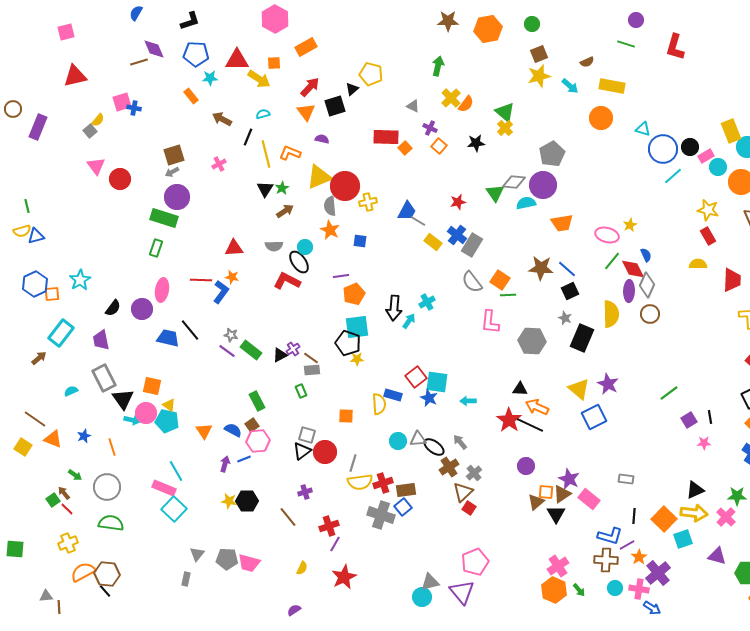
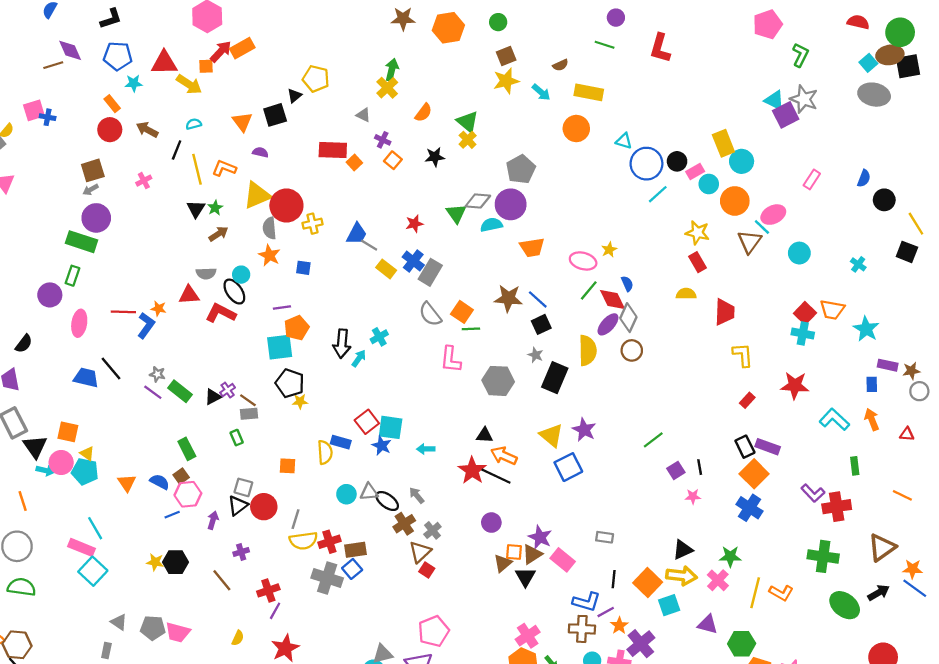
red arrow: (310, 87) -> (221, 52), moved
yellow cross: (451, 98) -> (387, 88), moved
red circle: (120, 179) -> (110, 130), moved
red triangle: (234, 248) -> (189, 295), moved
purple ellipse: (629, 291) -> (608, 324), turned 40
purple circle: (142, 309) -> (50, 295), moved
cyan square: (357, 327) -> (280, 347), moved
purple arrow: (225, 464) -> (213, 520), moved
gray triangle: (197, 554) -> (119, 622), turned -35

